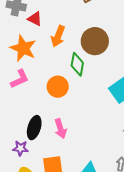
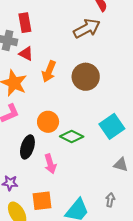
green diamond: (77, 64) -> (72, 136), moved, turned -75
black ellipse: (34, 128) -> (27, 147), moved

